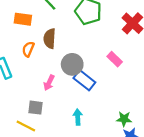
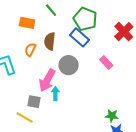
blue rectangle: (84, 80) -> (80, 37), moved
pink arrow: (49, 83) -> (47, 80), size x1.6
cyan arrow: (78, 117) -> (55, 94), moved

